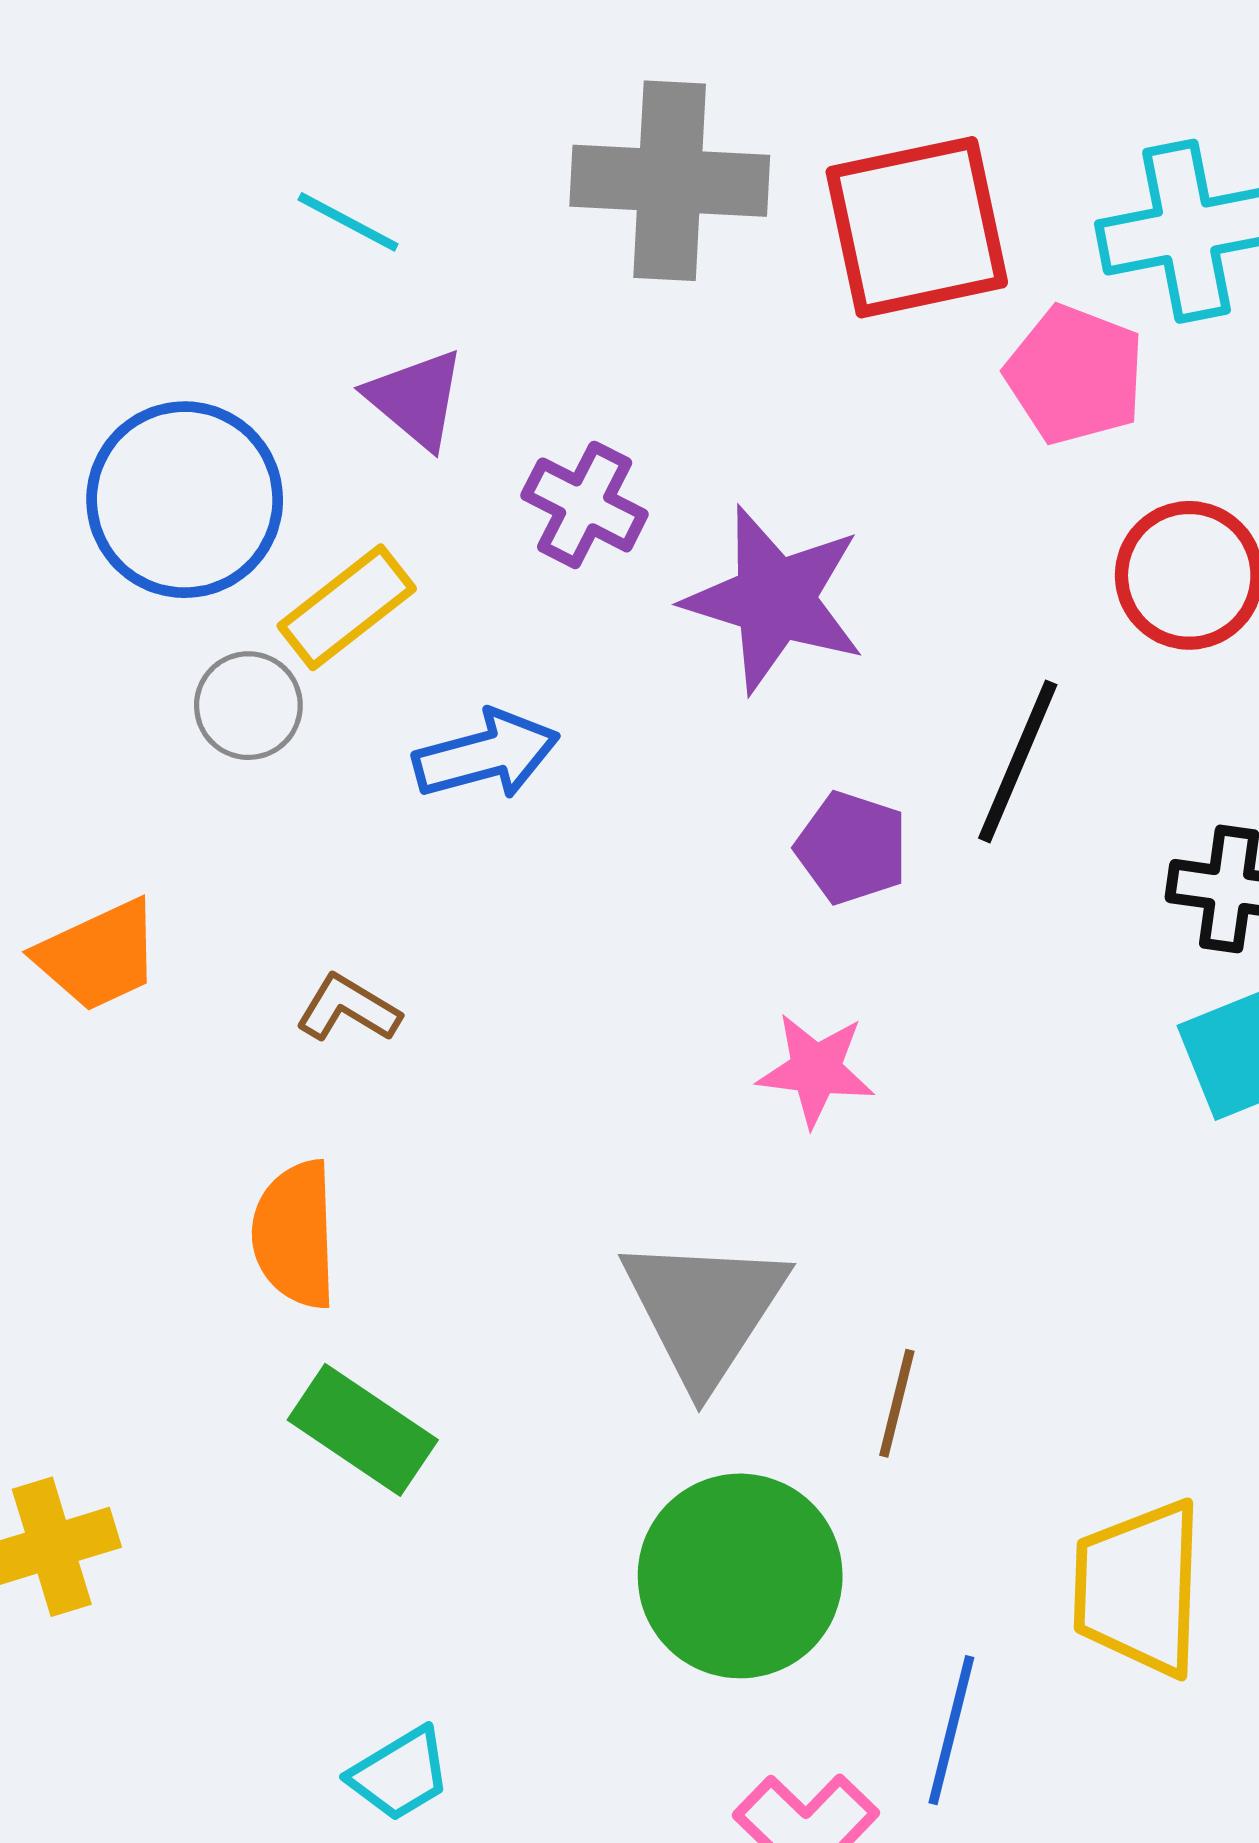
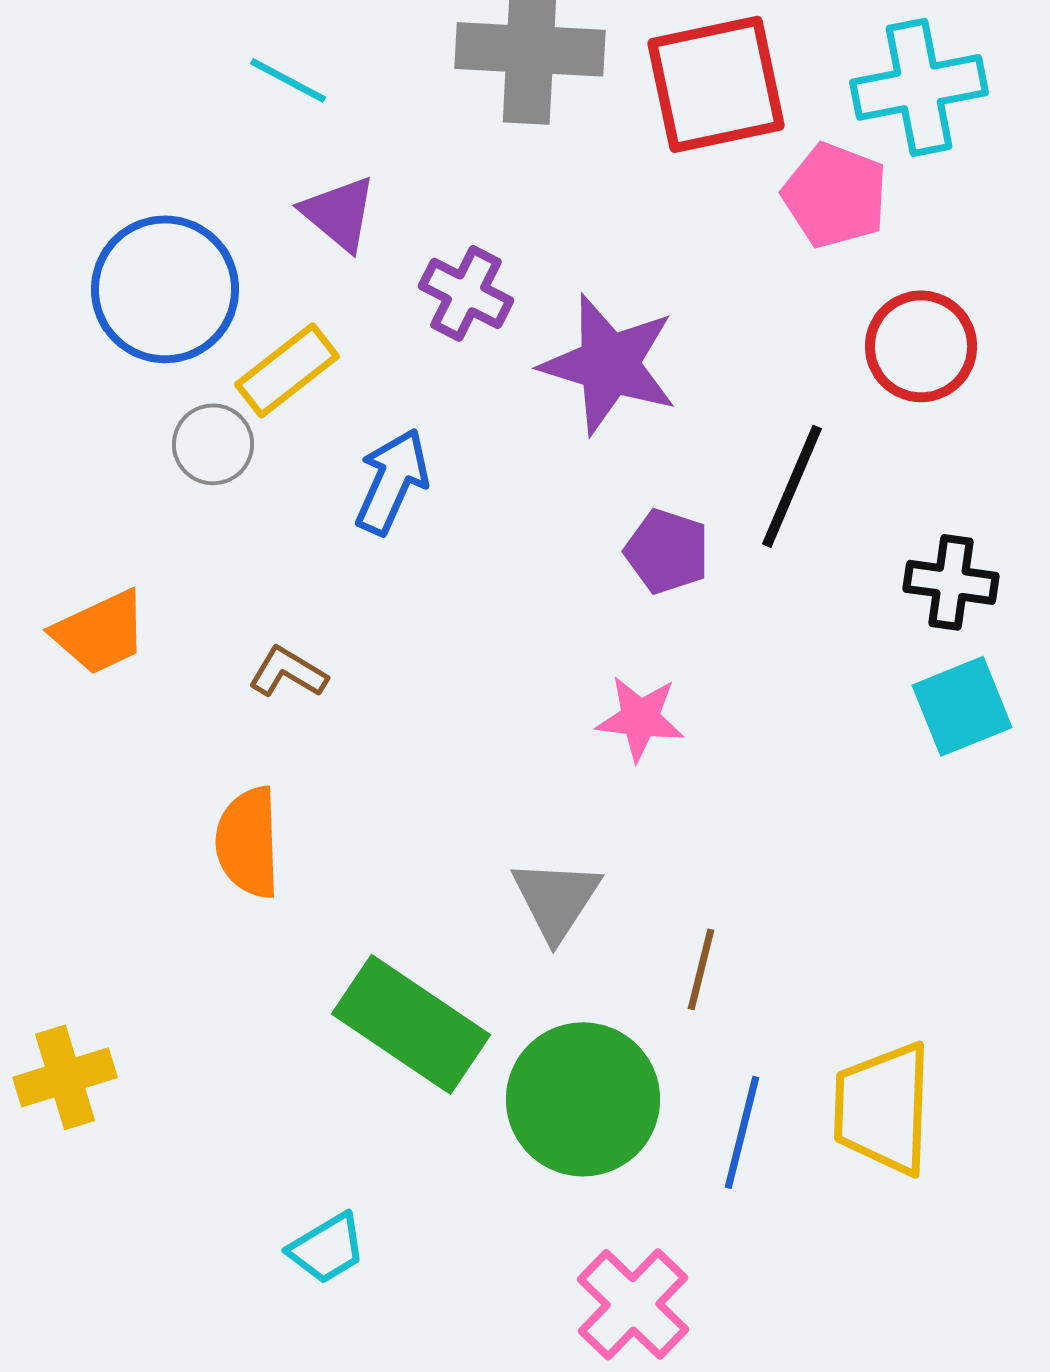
blue arrow: (486, 755) -> (392, 481), turned -51
gray triangle: (704, 1310) -> (556, 899), size x0.7
green rectangle: (363, 1430) -> (411, 1024), moved, size x1.4
blue line: (951, 1730) -> (742, 1132), moved

